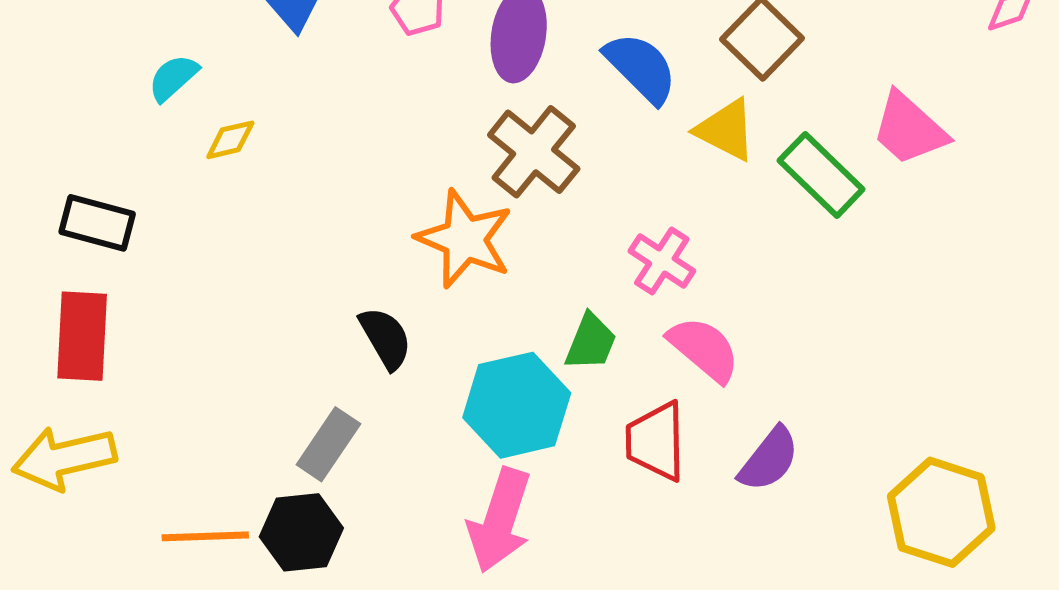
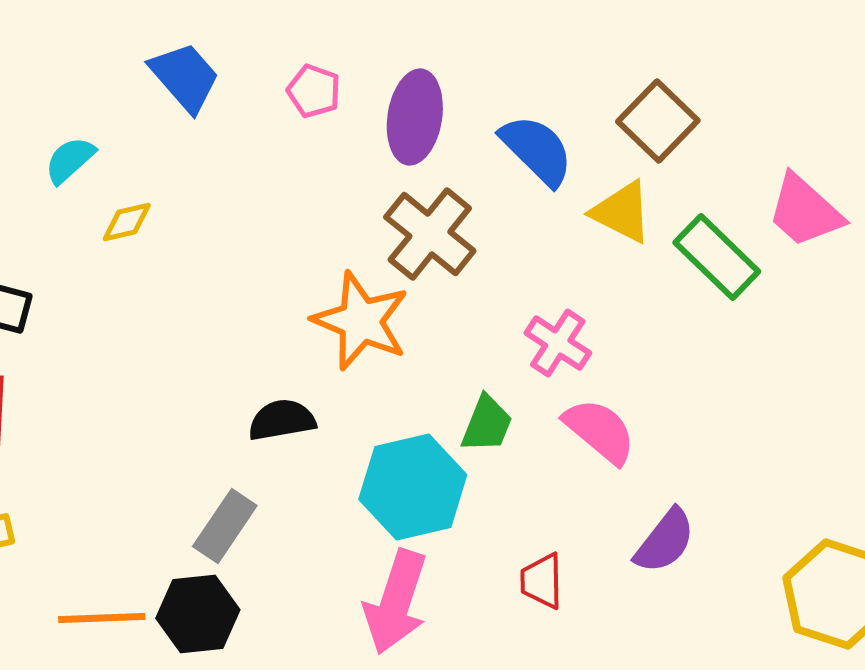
black semicircle: (386, 338) -> (282, 420), turned -70
red trapezoid: (656, 441) -> (542, 581), moved, size x0.7

